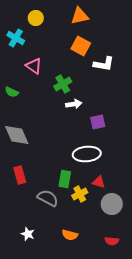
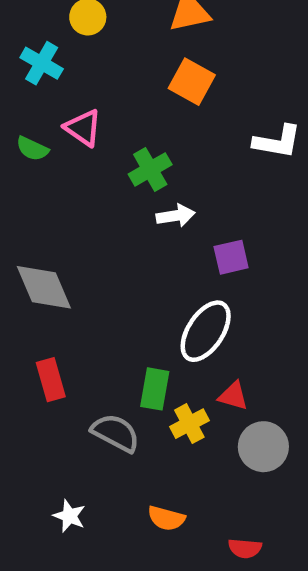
white L-shape: (104, 64) -> (277, 142), moved
green semicircle: (12, 92) -> (32, 149), moved
white ellipse: (87, 154) -> (206, 331), turned -52
red semicircle: (112, 241) -> (245, 548), moved

